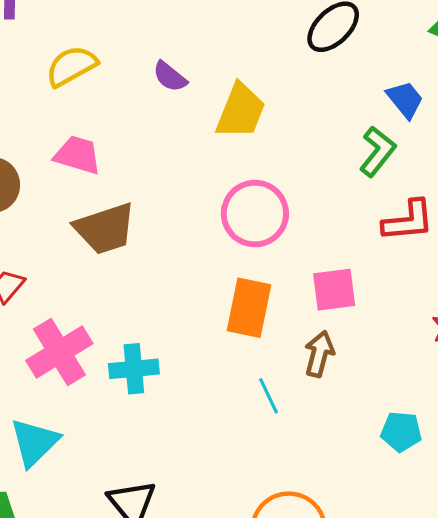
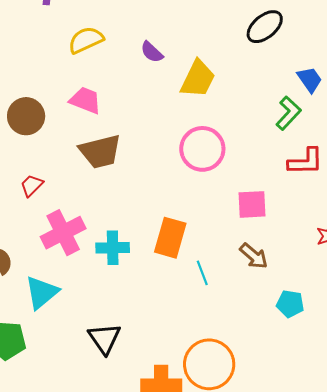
orange rectangle: (249, 308) -> (170, 238), moved
brown arrow: (319, 354) -> (254, 256), moved, turned 112

